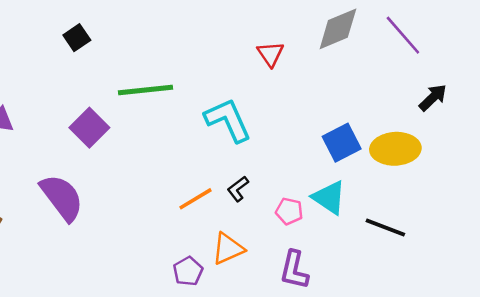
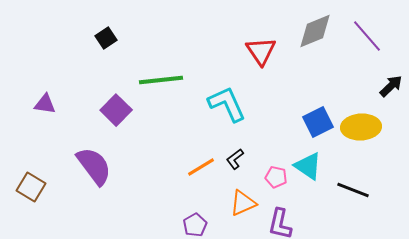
red triangle: (270, 54) -> (261, 51), size x1.4
orange triangle: (228, 249) -> (243, 203), moved

